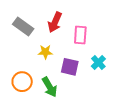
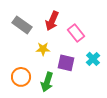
pink rectangle: (80, 35) -> (76, 33), turned -42
green arrow: (50, 87) -> (47, 82), turned 48

